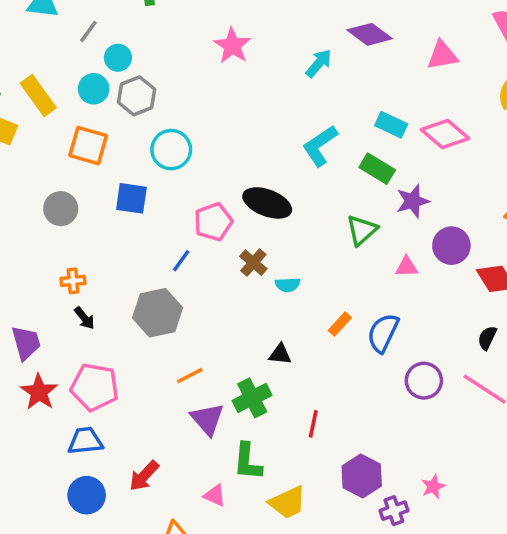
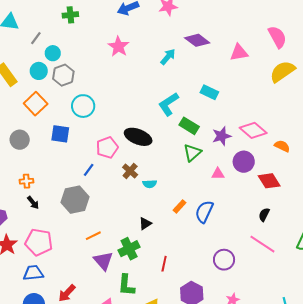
pink diamond: (445, 134) -> (253, 130), moved
orange square: (88, 146) -> (36, 104), turned 30
green rectangle: (377, 169) -> (189, 126), moved
black triangle: (280, 354) -> (145, 224), turned -40
purple circle: (424, 381) -> (224, 260), moved

